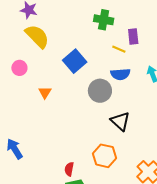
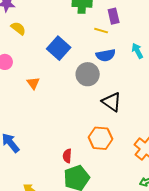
yellow semicircle: (37, 36) -> (18, 28), size x0.6

